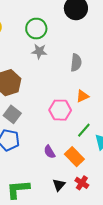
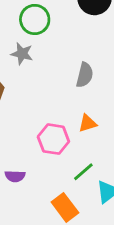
gray star: (39, 51) -> (22, 54), moved
purple semicircle: (49, 152) -> (15, 176), moved, turned -64

